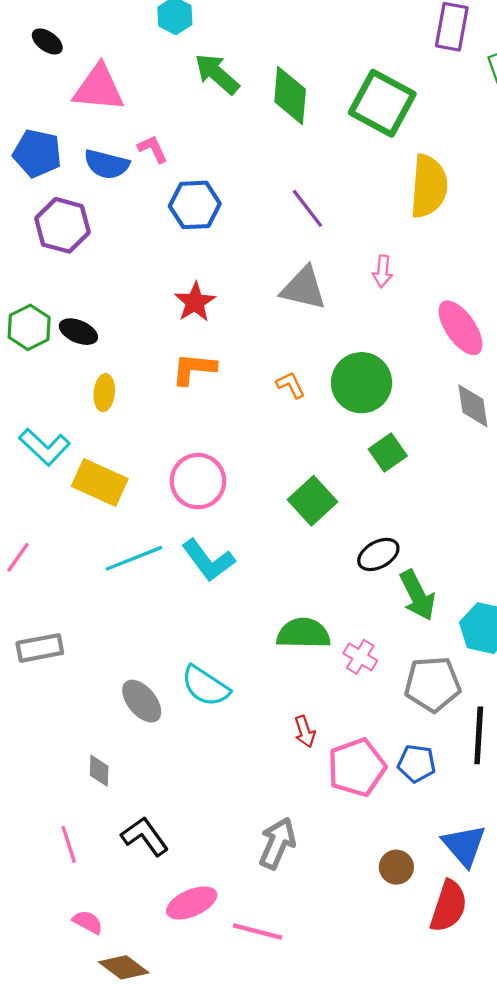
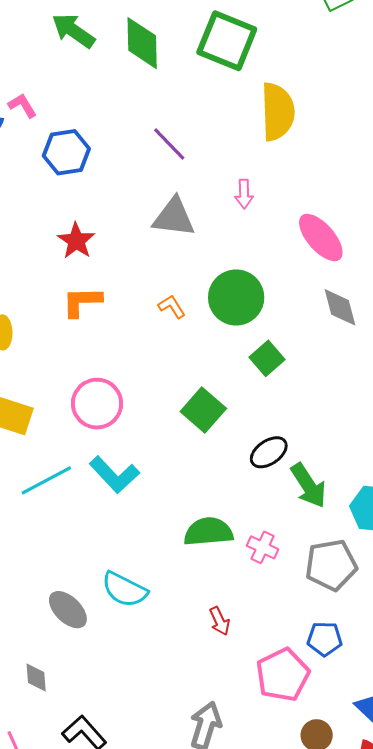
pink pentagon: (357, 767) -> (283, 675), moved

